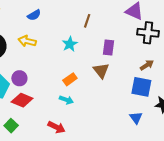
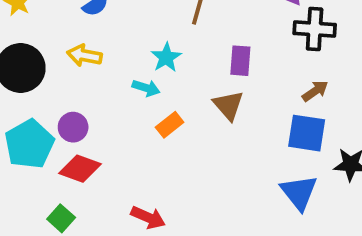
cyan arrow: (66, 100) -> (146, 88), moved
blue triangle: (136, 118) -> (299, 192), size x1.5

